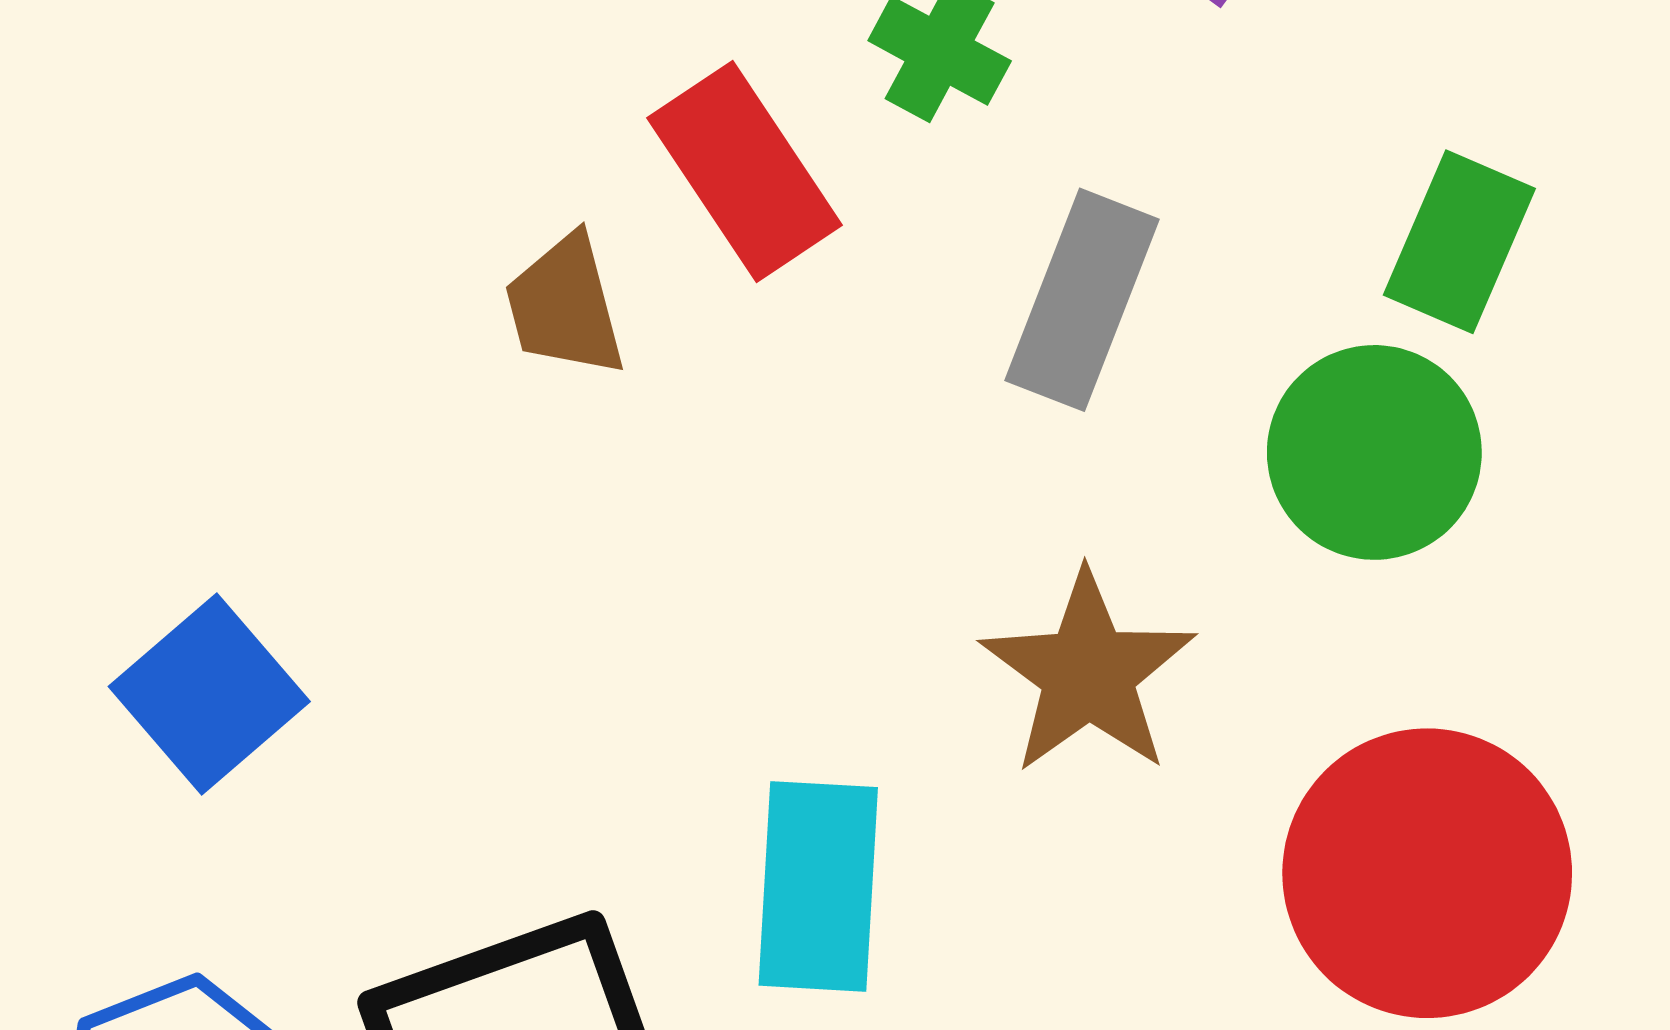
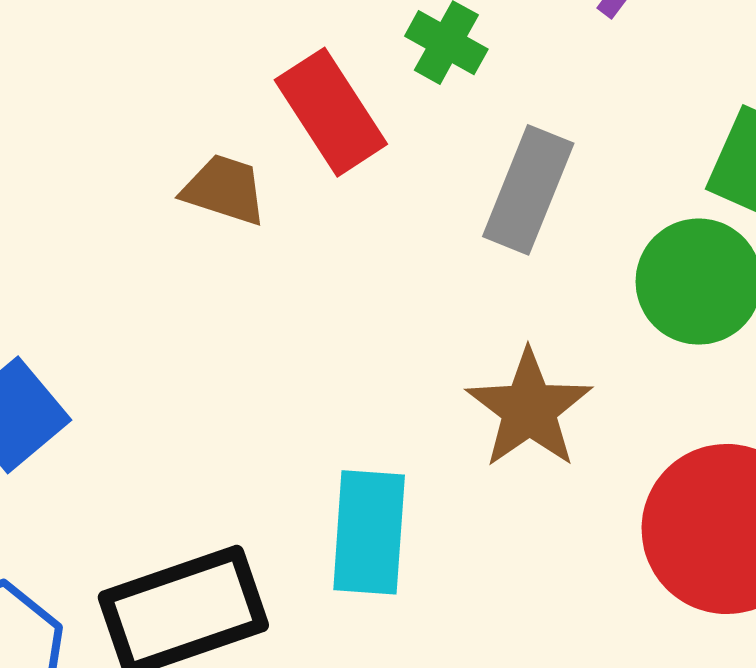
brown trapezoid: (565, 306) -> (224, 190), turned 122

